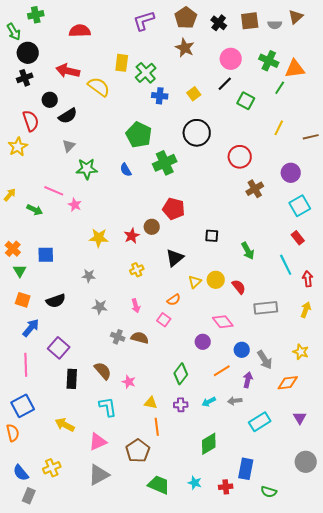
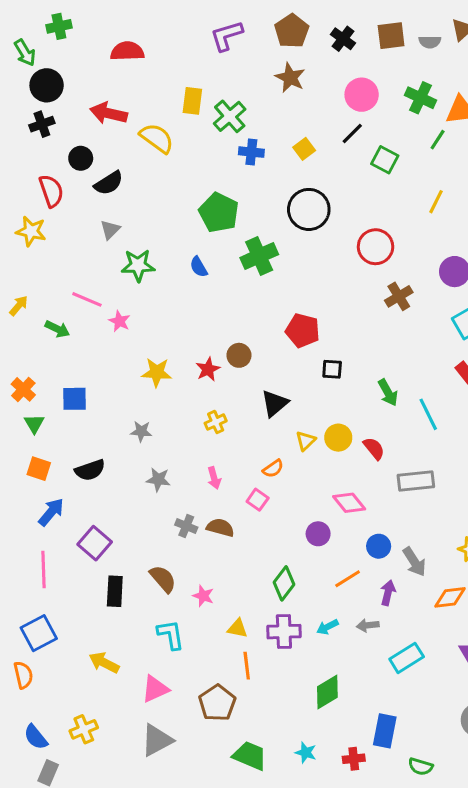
yellow star: (18, 147) -> (31, 231), turned -30
red pentagon: (174, 209) -> (303, 331), moved
cyan line: (286, 265) -> (428, 414), moved
purple cross: (181, 405) -> (284, 632), size x1.5

